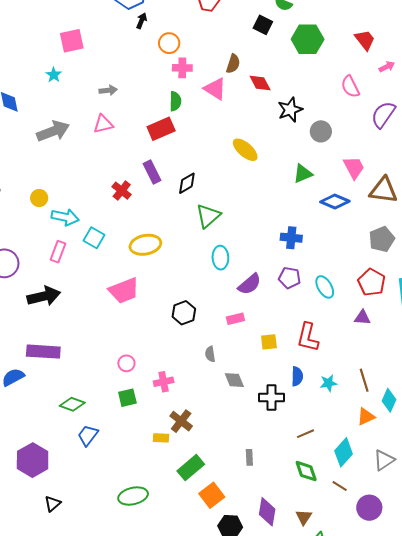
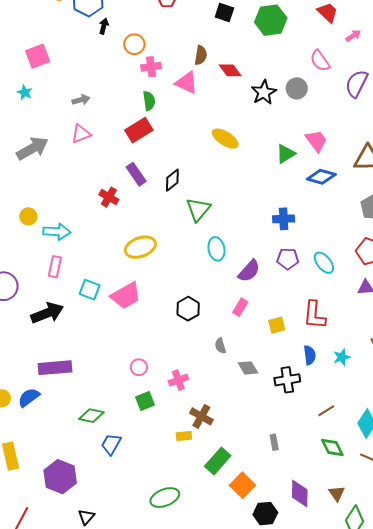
gray circle: (321, 131) -> (297, 88), moved
pink trapezoid: (354, 168) -> (316, 141), moved
cyan square: (94, 238) -> (90, 290), moved
pink rectangle: (235, 319) -> (240, 307), turned -36

